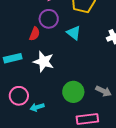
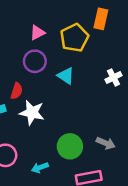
red semicircle: (35, 34) -> (17, 91), moved
cyan arrow: (37, 107) -> (40, 168), moved

